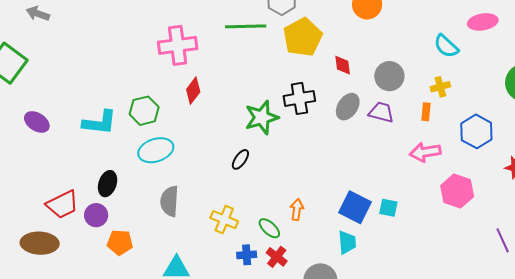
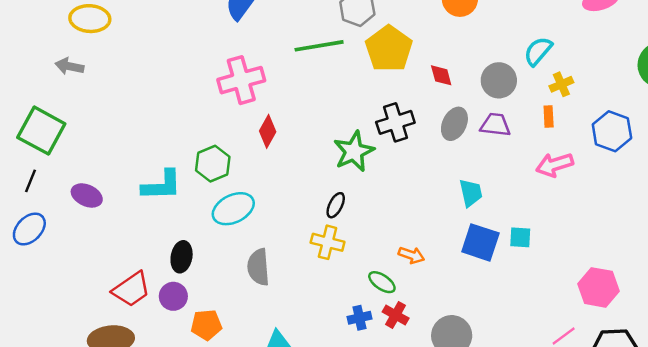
cyan semicircle: (446, 46) -> (538, 51), moved, turned 96
pink hexagon: (457, 191) -> (599, 287), moved
orange arrow: (297, 210) -> (411, 255), turned 110
yellow cross: (224, 220) -> (328, 242), moved
cyan trapezoid: (347, 242) -> (471, 193), moved

